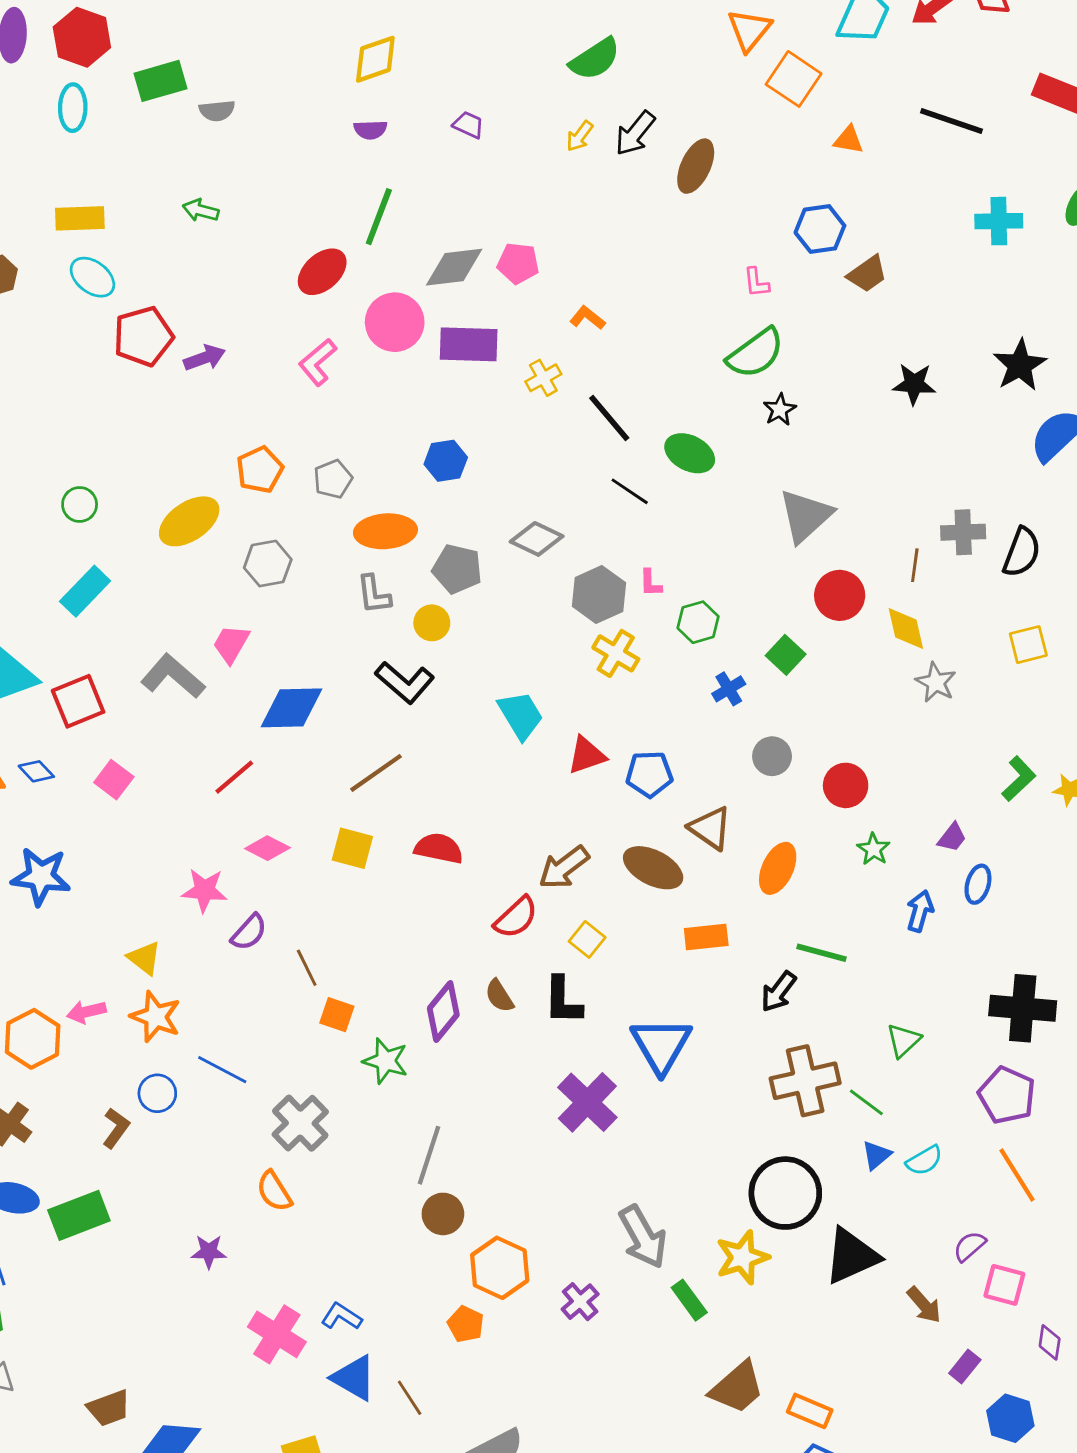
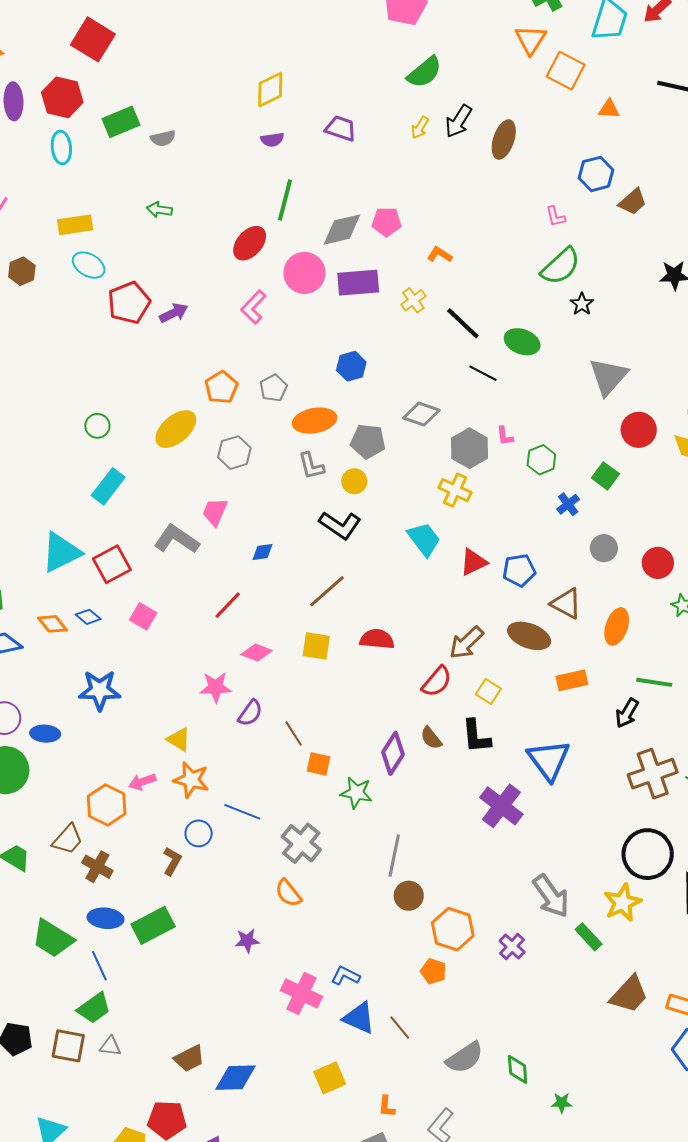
purple trapezoid: (468, 125) -> (341, 128), size x1.4
yellow cross: (616, 653) -> (455, 490), moved
blue diamond: (292, 708) -> (262, 552), size x0.5

